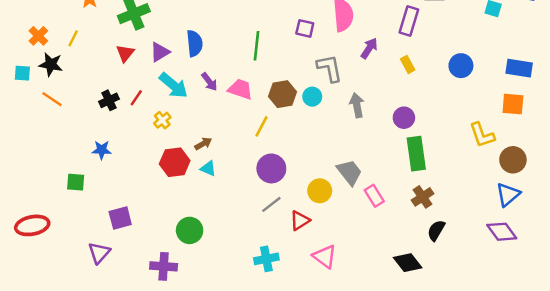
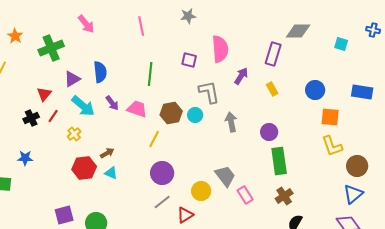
red triangle: (125, 53) -> (44, 94), moved
orange square: (513, 104) -> (330, 117), moved
purple square: (120, 218) -> (64, 215), moved

